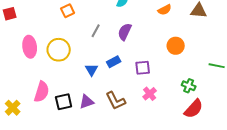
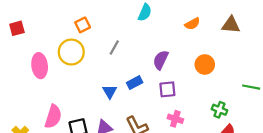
purple semicircle: (125, 32) -> (161, 60), moved
yellow circle: (59, 50) -> (71, 52), moved
pink cross: (150, 94) -> (175, 119), turned -32

